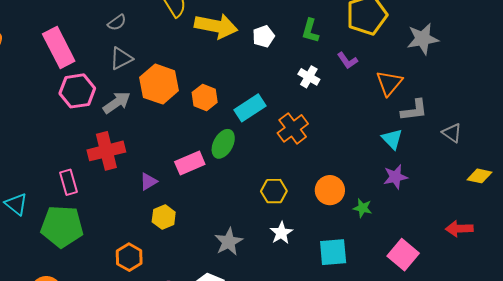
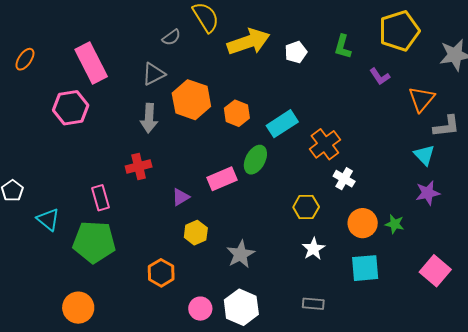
gray semicircle: (117, 22) -> (171, 37), moved
yellow arrow: (216, 26) -> (249, 42), turned -30
white cross: (309, 77) -> (344, 179), moved
pink hexagon: (77, 91) -> (71, 108), moved
gray arrow: (117, 103) -> (149, 118), turned 128
red cross: (106, 151) -> (139, 166), size x0.7
orange circle: (330, 190) -> (363, 223), moved
gray star: (229, 242) -> (241, 254), moved

